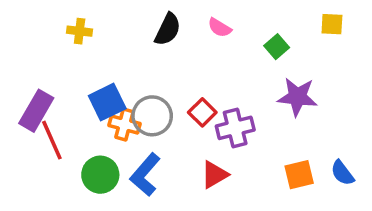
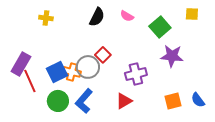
green square: (277, 47) -> (160, 27), size x1.5
blue square: (107, 102) -> (57, 72), moved
red square: (202, 112) -> (103, 55), moved

